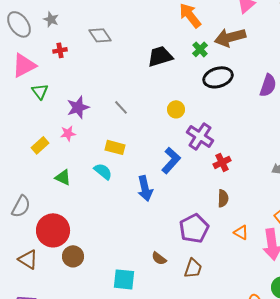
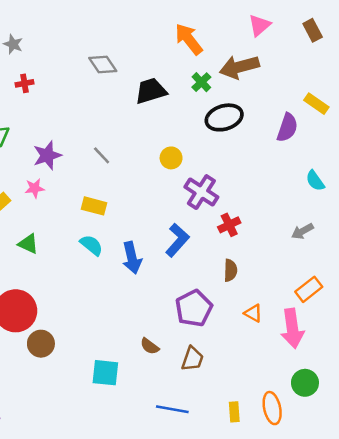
gray diamond: (100, 35) -> (103, 64), moved
blue L-shape: (171, 160) -> (177, 240), moved
cyan semicircle: (103, 171) -> (91, 245), moved

